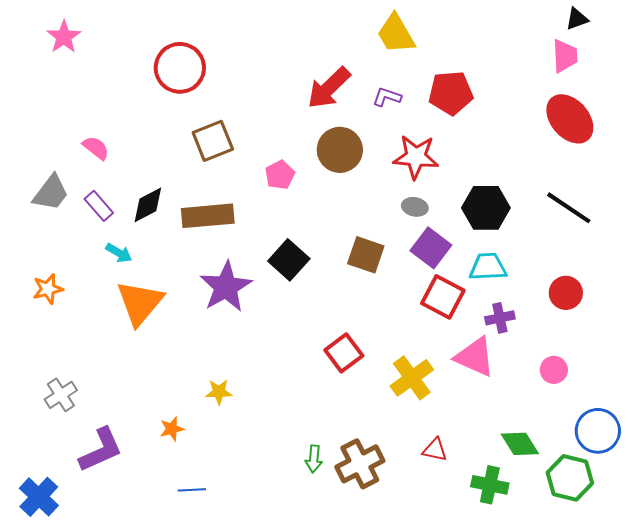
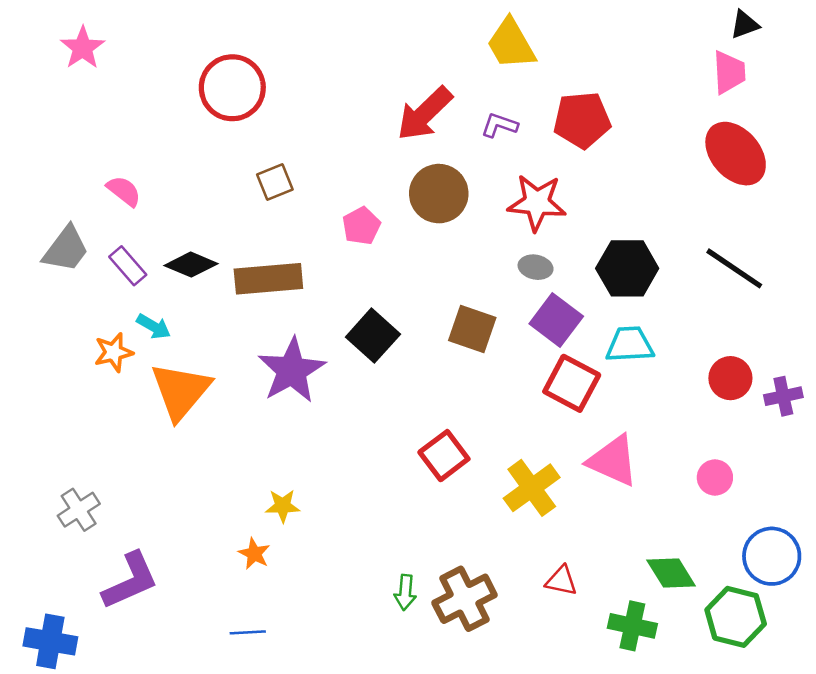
brown square: (213, 141) -> (275, 182), size x0.7
black diamond: (148, 205) -> (191, 265), turned 51
orange star: (48, 289) -> (114, 352), moved
purple cross: (500, 318) -> (783, 396), moved
orange star: (172, 429) -> (254, 554), moved, turned -30
blue cross: (39, 497) -> (50, 641), turned -33

